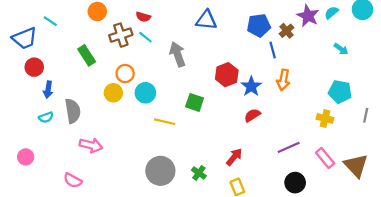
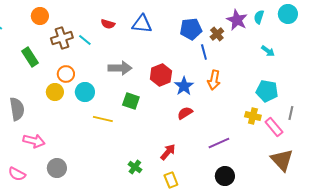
cyan semicircle: (331, 13) -> (259, 17), turned -32
red semicircle: (143, 17) -> (108, 24), moved
gray arrow: (177, 54) -> (120, 68), moved, turned 110
pink rectangle: (325, 158) -> (274, 127), moved
gray circle: (160, 171) -> (57, 168), moved, size x0.7

